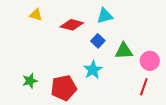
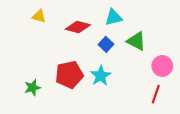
green triangle: (124, 51) -> (136, 41), moved, turned 30
red pentagon: (64, 88) -> (69, 75), moved

